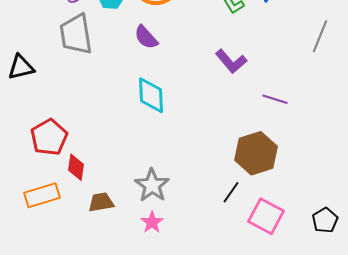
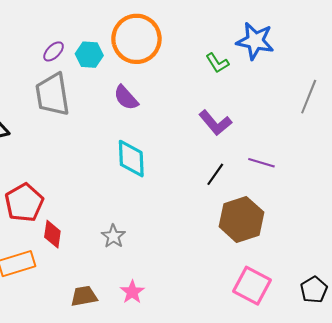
gray star: (152, 185) -> (113, 236), moved, size x0.7
black line: (231, 192) -> (215, 174), moved
brown trapezoid: (101, 202) -> (84, 296), moved

